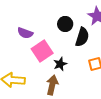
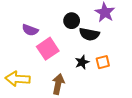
black semicircle: (82, 37) -> (89, 34), turned 84
black star: (60, 64) -> (82, 62), moved

